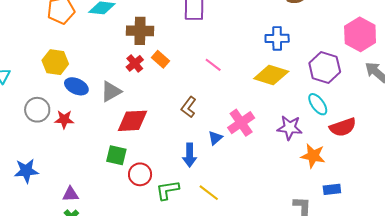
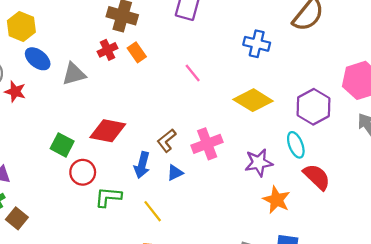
blue cross: (277, 38) -> (257, 44), moved
brown L-shape: (189, 107) -> (167, 141), moved
red diamond: (132, 121) -> (108, 131), moved
red semicircle: (343, 127) -> (317, 177), turned -132
purple star: (290, 128) -> (259, 163), turned -30
blue triangle: (215, 138) -> (175, 173), moved

